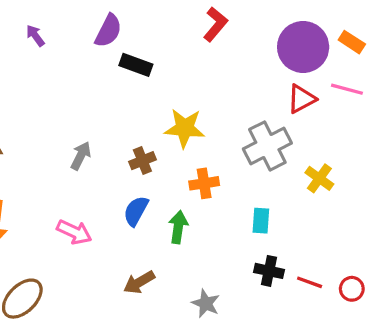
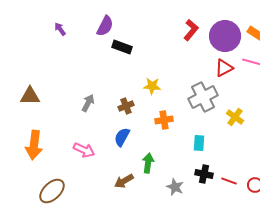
red L-shape: (215, 24) -> (191, 30), moved
yellow star: (185, 128) -> (152, 86), size x0.7
green arrow: (178, 227) -> (148, 163), moved
gray star: (206, 303) -> (175, 187), moved

